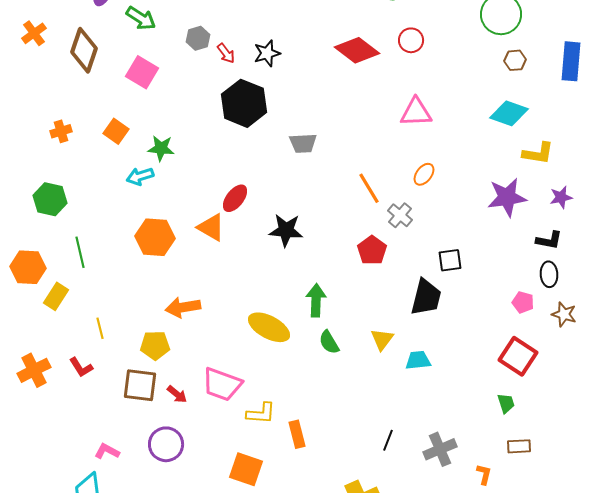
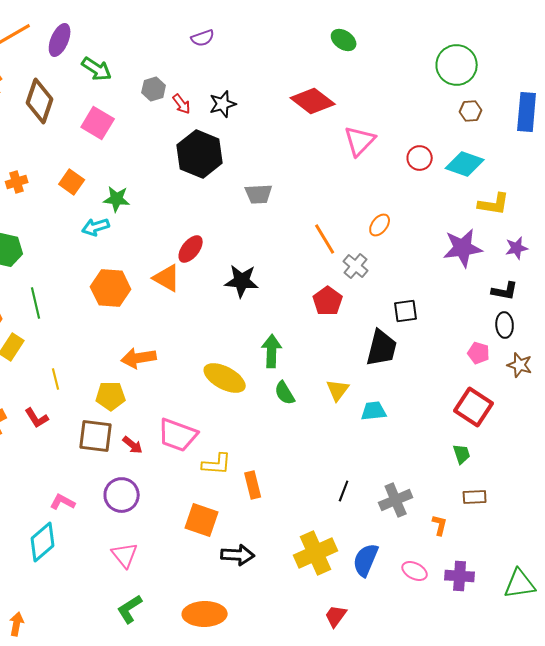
red circle: (411, 40) -> (420, 158), moved
pink triangle: (416, 112) -> (360, 141), moved, turned -44

